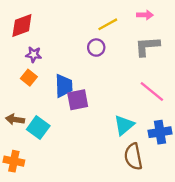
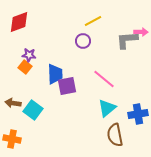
pink arrow: (145, 15) -> (141, 32), moved
purple star: (34, 54) -> (29, 55), moved
pink line: (152, 92) -> (104, 79), moved

